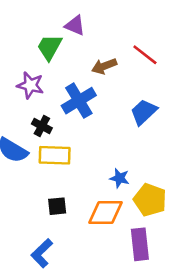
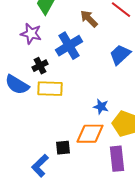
brown arrow: (104, 66) -> (89, 19), turned 66
black cross: (42, 126) -> (40, 66), turned 35
black square: (57, 206) -> (63, 148), moved

